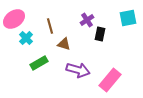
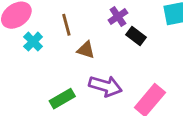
black rectangle: (100, 34) -> (136, 36), turned -64
green rectangle: (39, 63) -> (62, 99), moved

